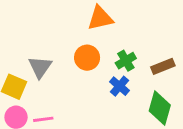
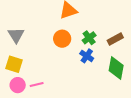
gray triangle: (40, 67) -> (16, 35), moved

